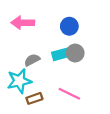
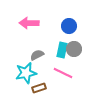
cyan rectangle: (61, 54) -> (62, 50), turned -63
pink line: (69, 94) -> (63, 73), moved

